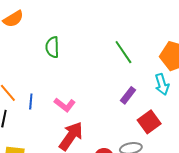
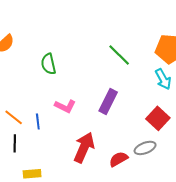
purple rectangle: (128, 95) -> (108, 101), moved, size x1.4
pink L-shape: (65, 105) -> (65, 106), moved

